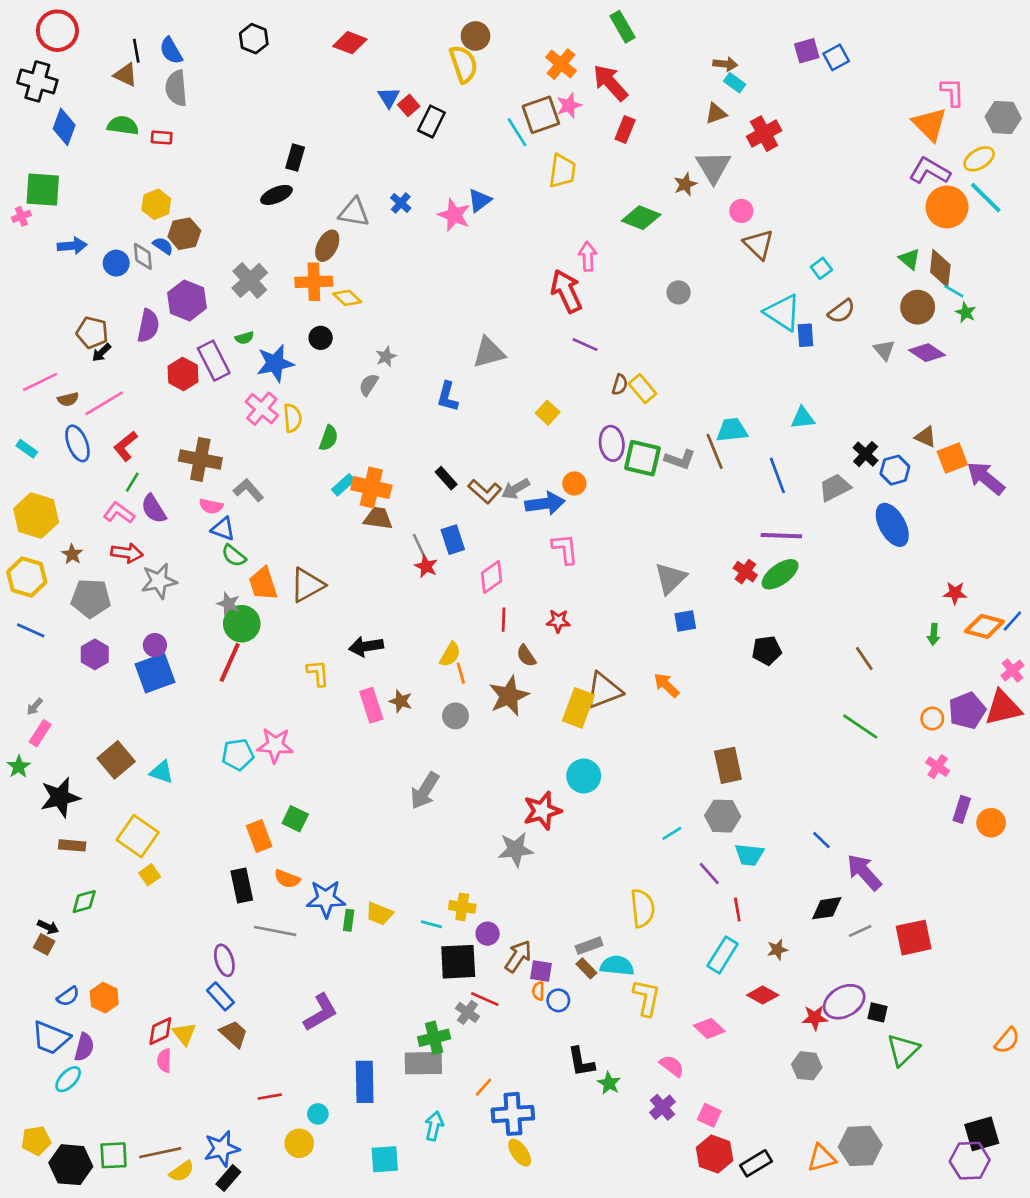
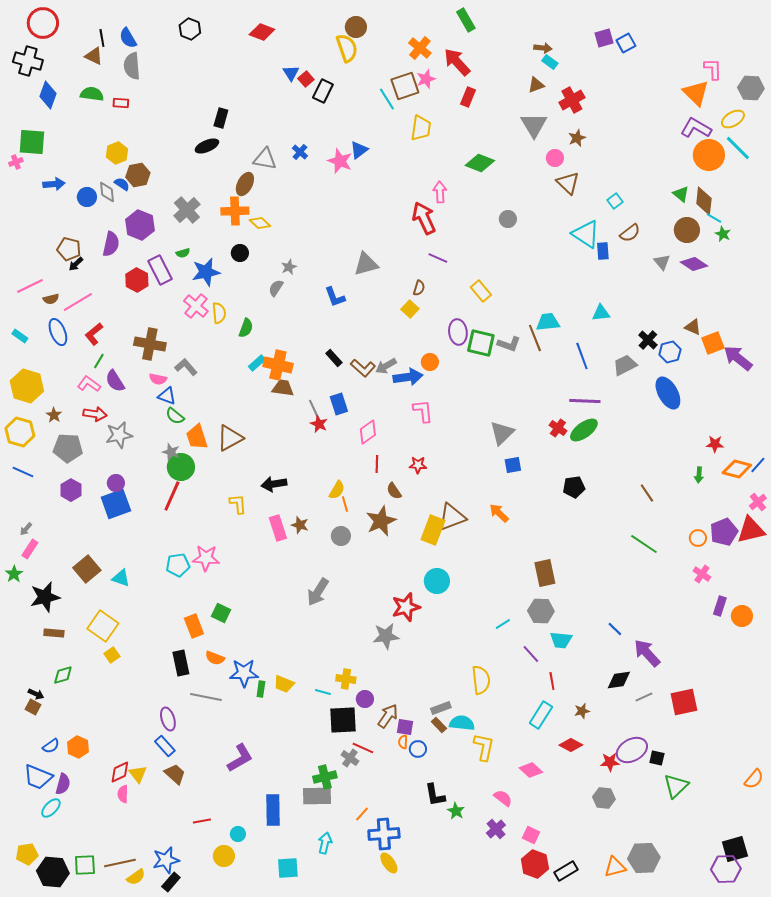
brown star: (685, 184) -> (577, 138), moved
brown semicircle: (620, 385) -> (419, 288), moved
blue L-shape: (447, 397) -> (335, 297), turned -35

